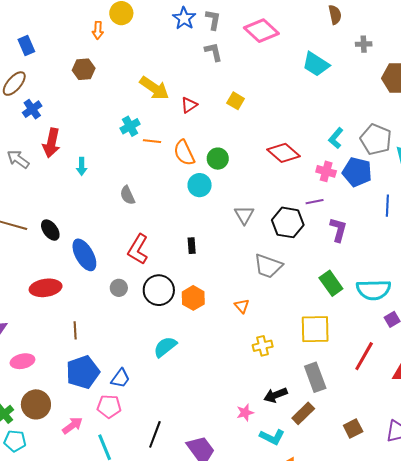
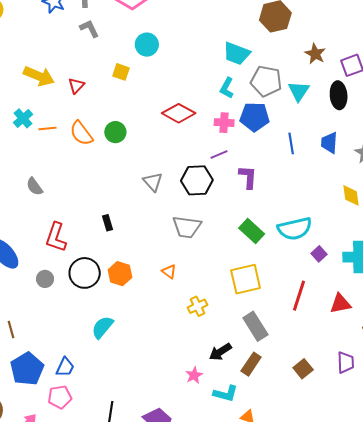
cyan trapezoid: (316, 64) -> (237, 54), moved
cyan circle: (200, 185) -> (147, 45), moved

